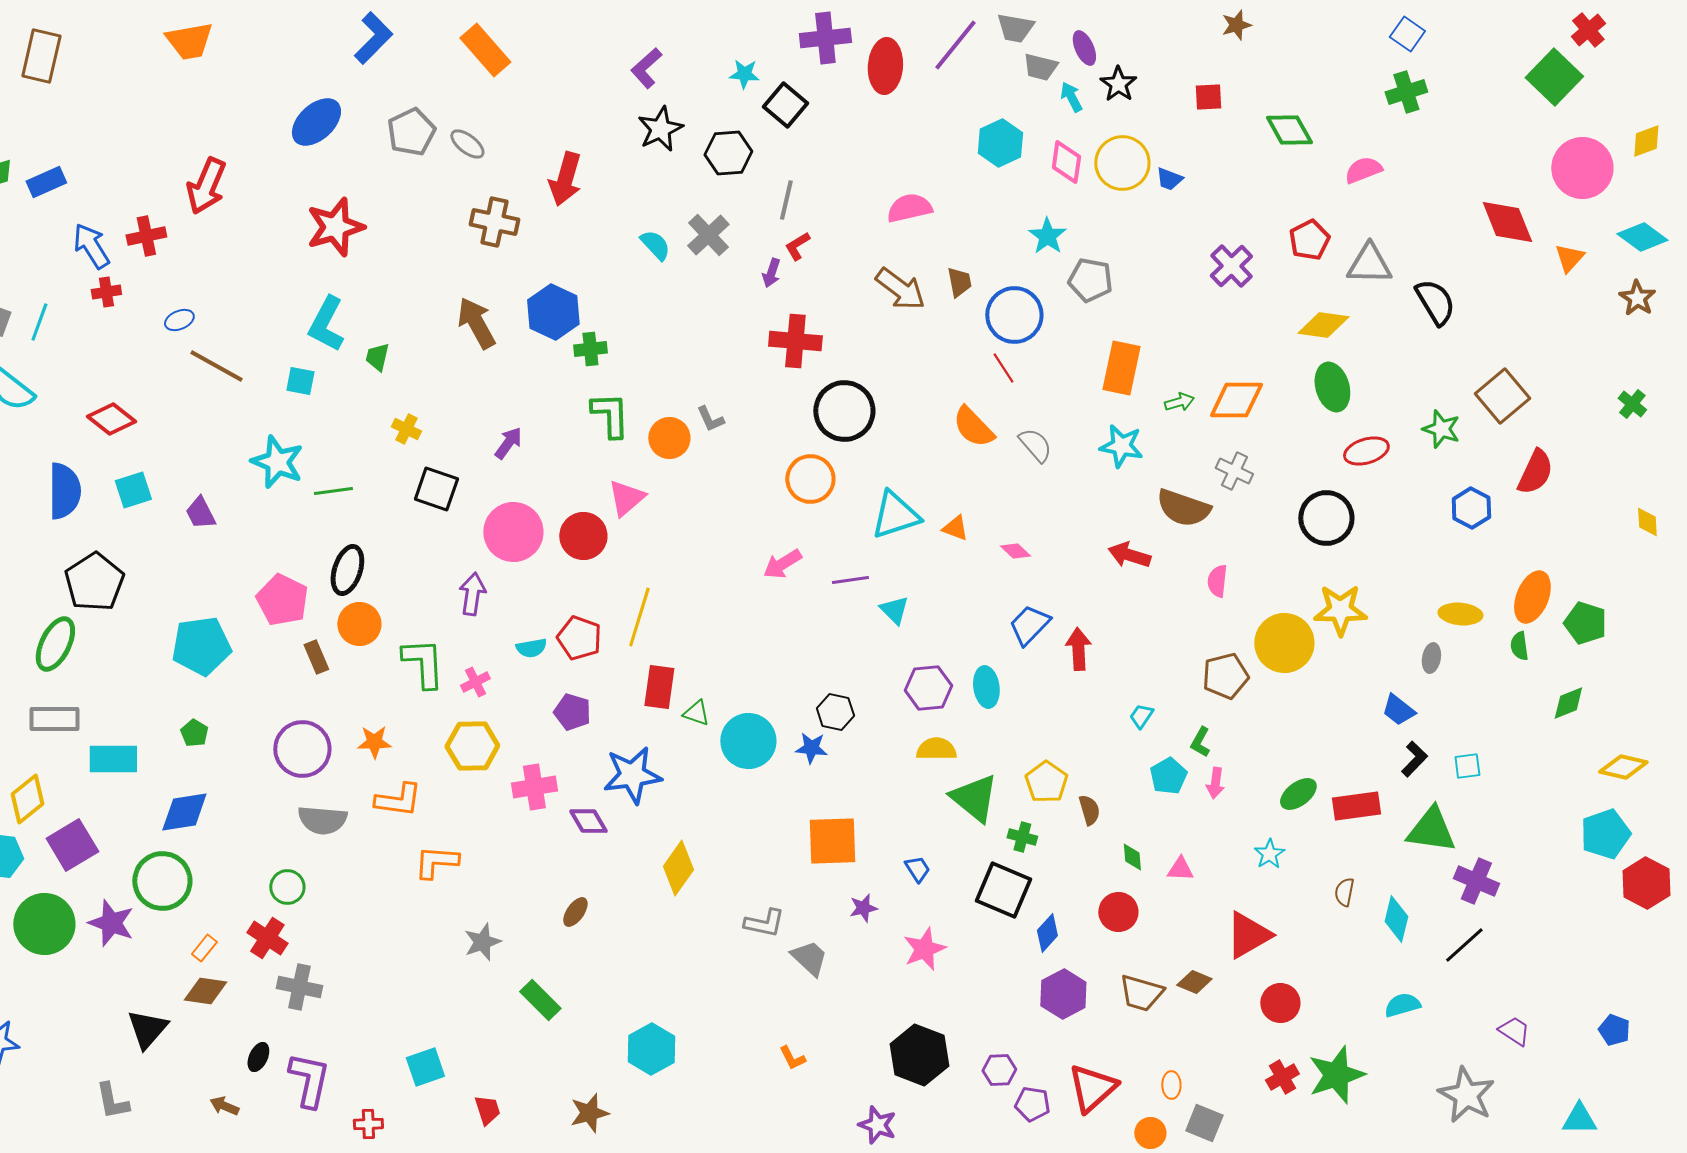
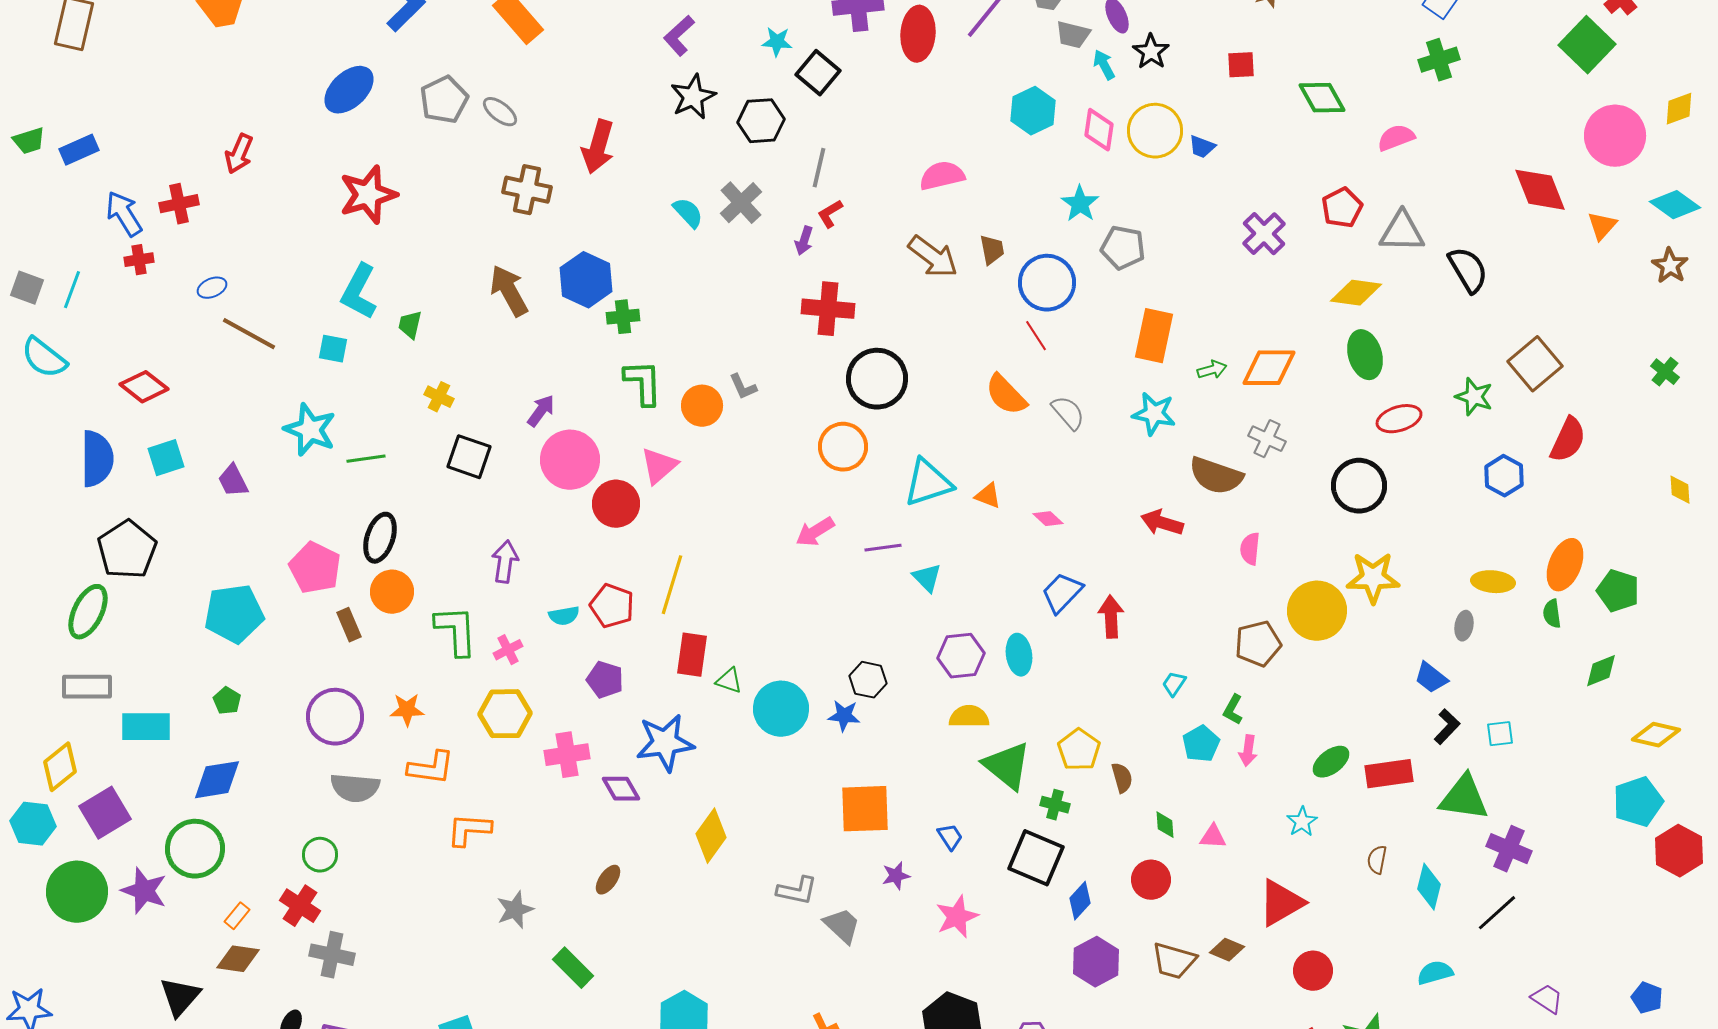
red arrow: (206, 186) -> (239, 154), size x0.7
pink circle: (513, 532) -> (570, 460), moved

